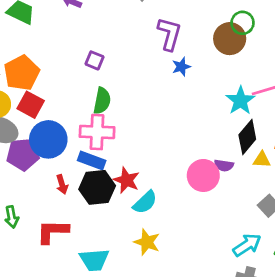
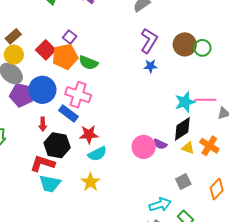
brown circle: (230, 39) -> (185, 44), moved
purple square: (95, 60) -> (70, 37), moved
orange pentagon: (22, 73) -> (65, 57), moved
green semicircle: (102, 101) -> (88, 63), moved, turned 84
red square: (31, 105) -> (46, 50), moved
red star: (126, 180) -> (89, 134), turned 30
black hexagon: (97, 187) -> (57, 145), moved
red L-shape: (53, 232) -> (42, 163), moved

